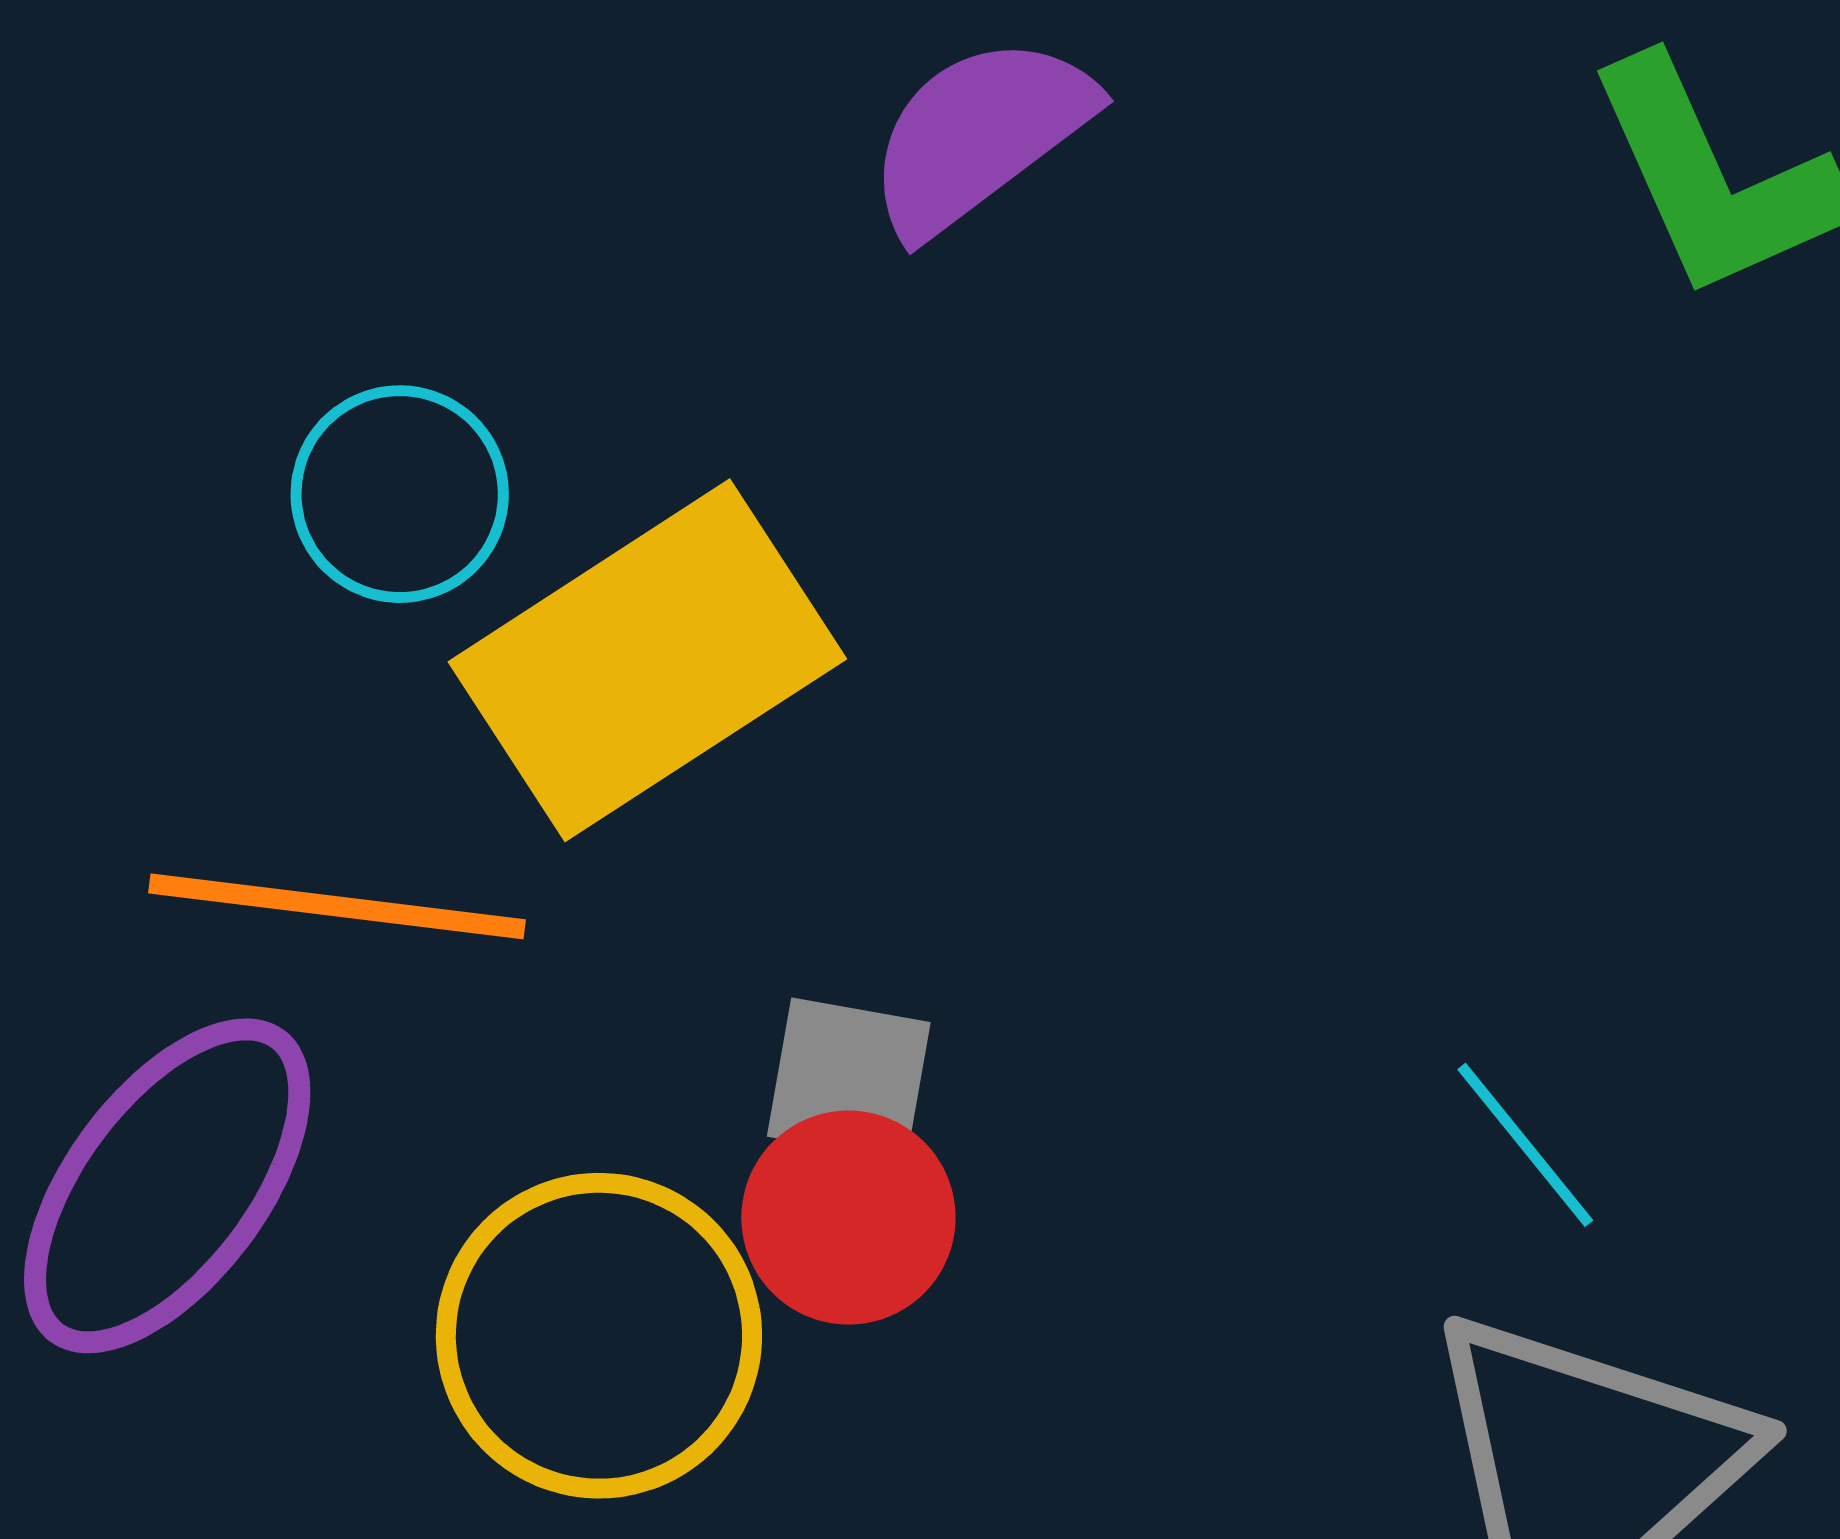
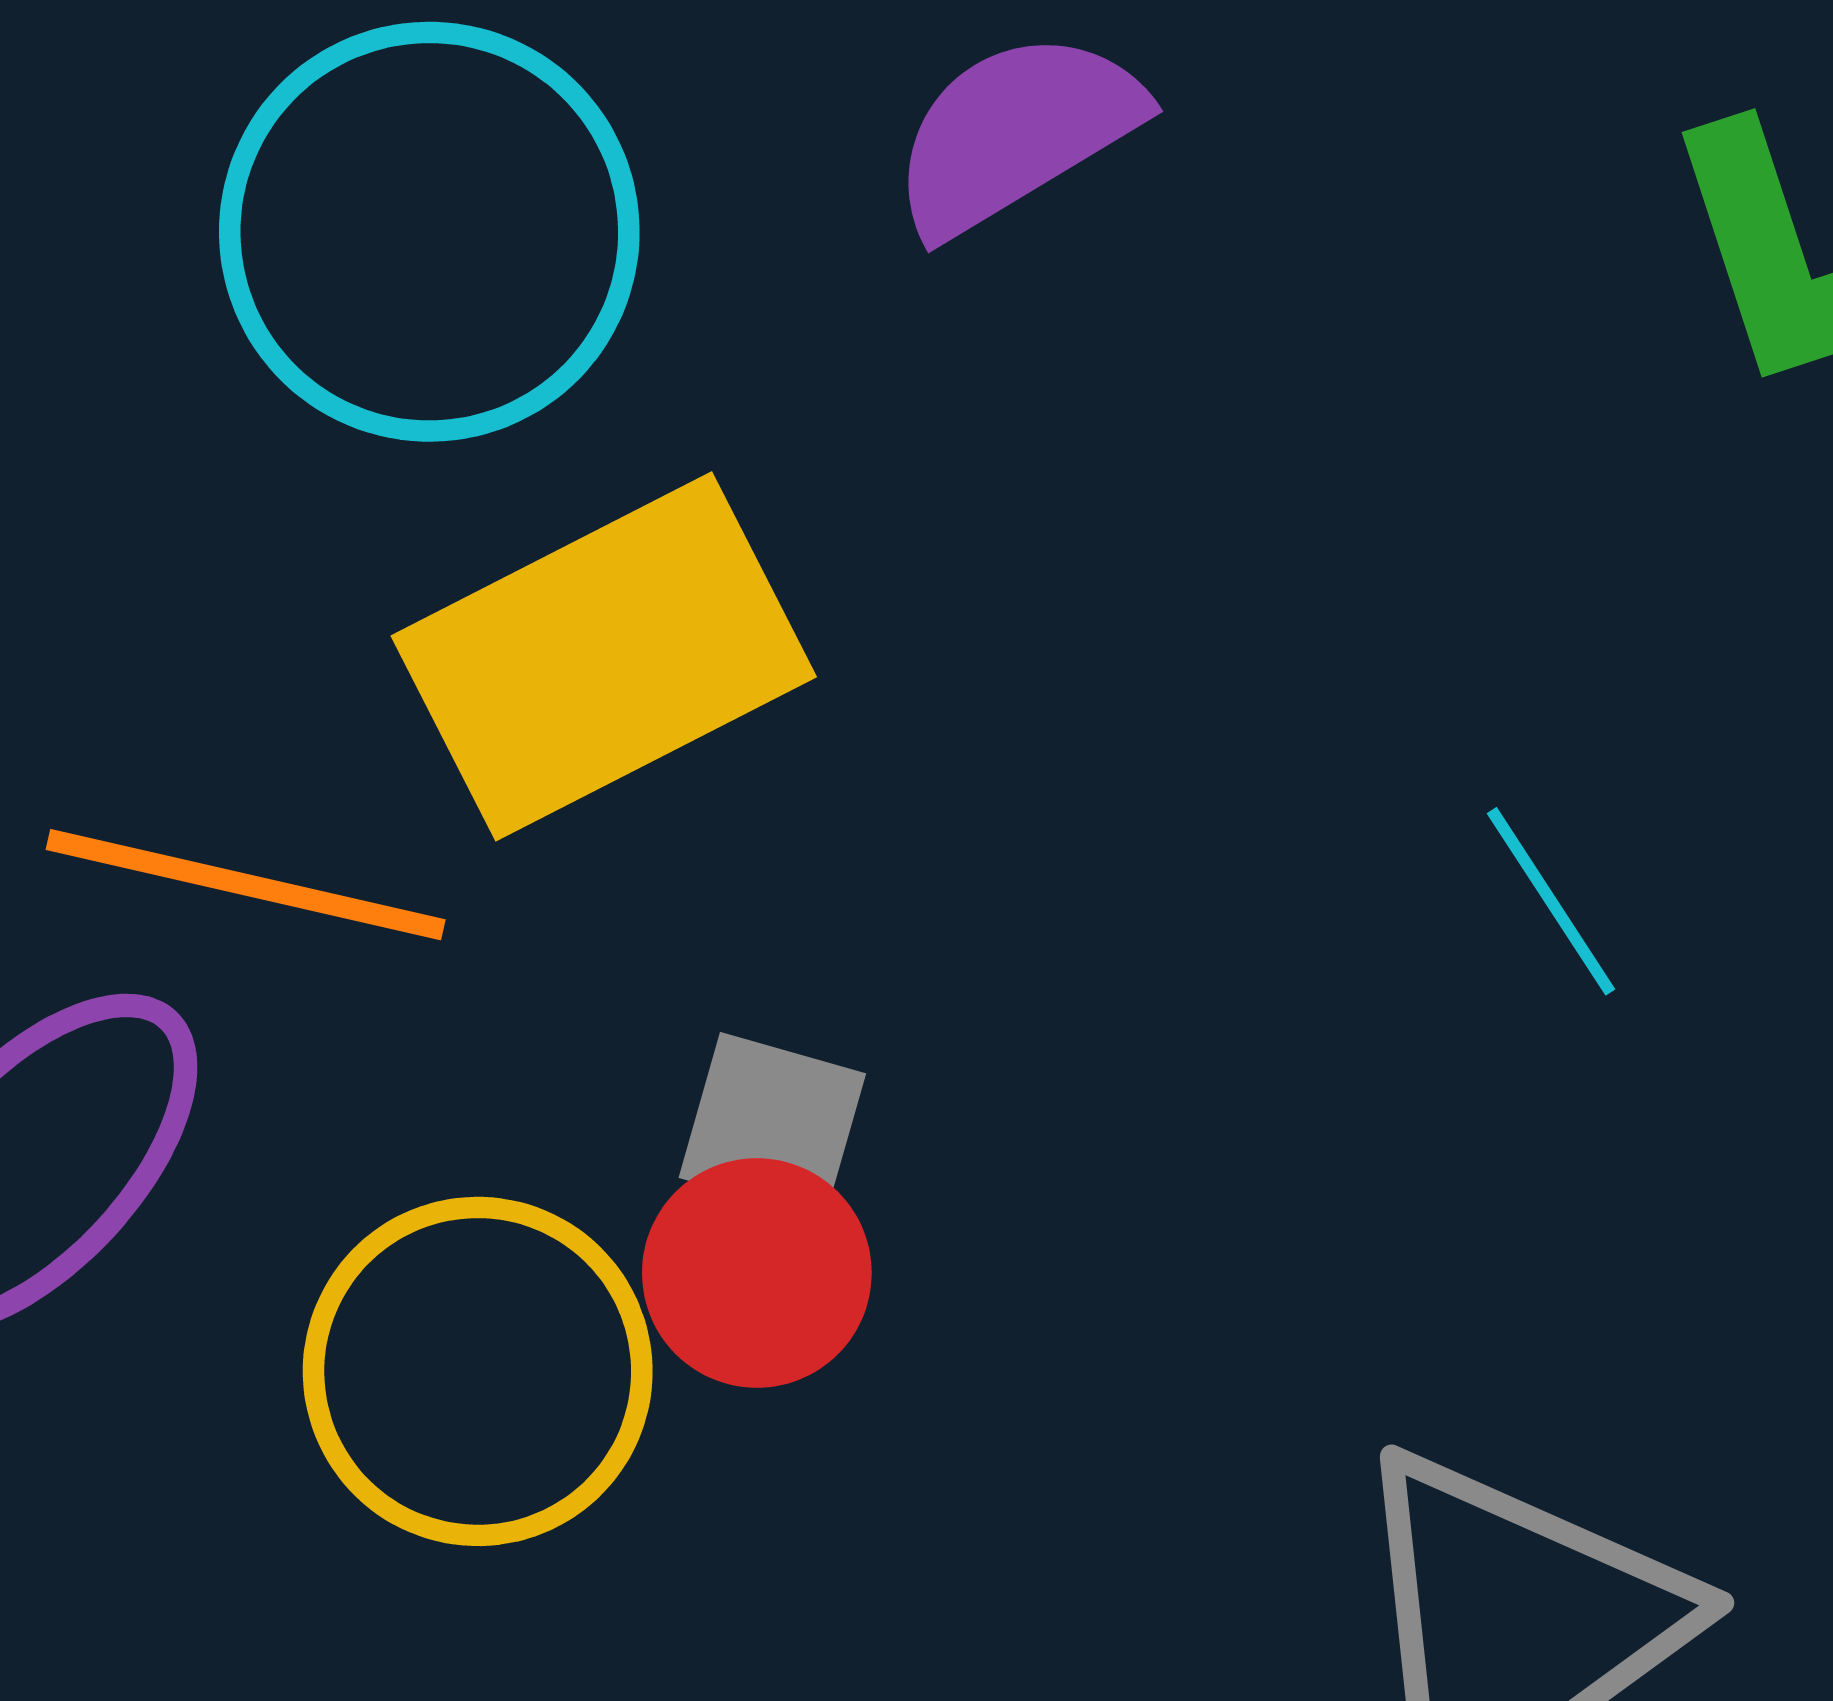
cyan circle: (400, 494) -> (429, 232), moved, size x1.8
cyan line: (1525, 1145) -> (1551, 901), moved

